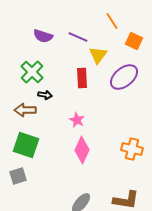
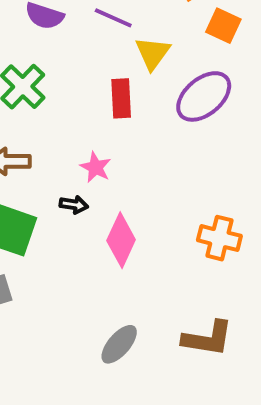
black arrow: (45, 95) -> (74, 205), moved
pink star: (77, 120) -> (96, 167), moved

